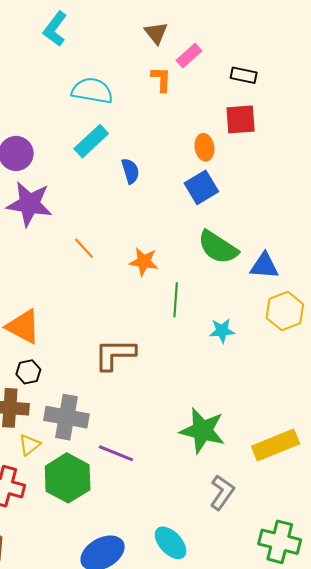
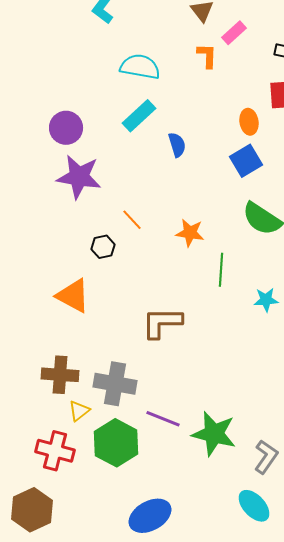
black hexagon: (28, 372) -> (103, 247), moved
green star: (202, 431) -> (214, 434), moved
cyan ellipse: (171, 543) -> (254, 506), moved

